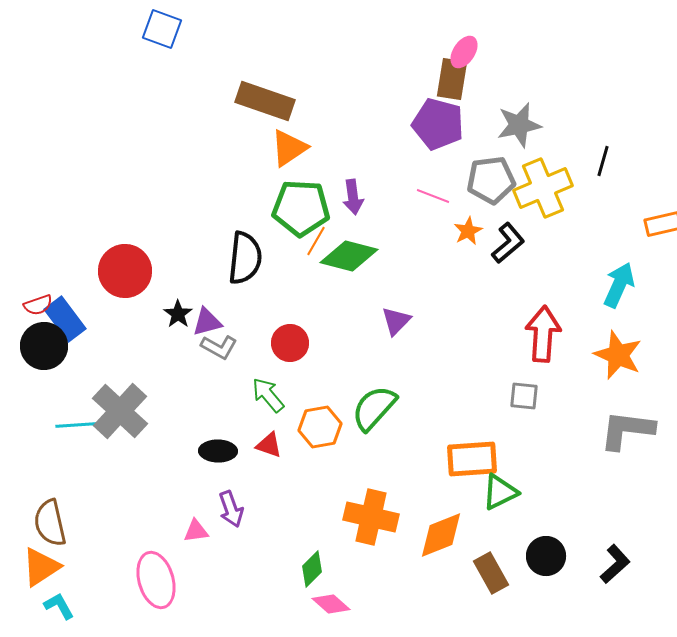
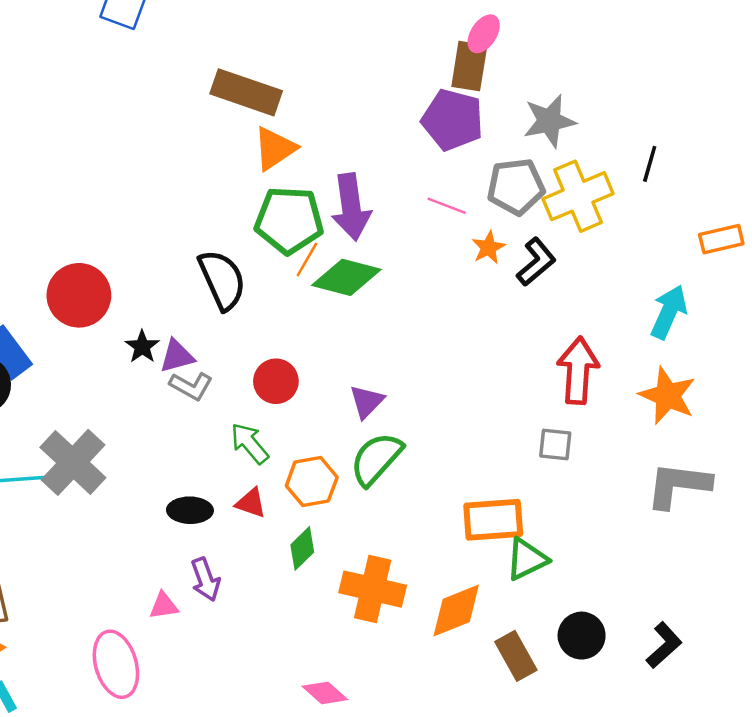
purple arrow: (353, 197) -> (351, 207), size x1.6
black semicircle: (245, 258) -> (222, 280), turned -30
purple triangle: (396, 321) -> (367, 402), moved
green diamond: (312, 569) -> (302, 548), moved

